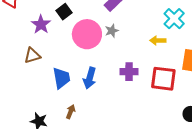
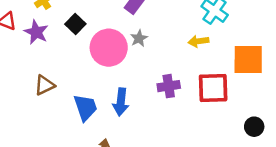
purple star: (41, 24) -> (36, 32), moved

